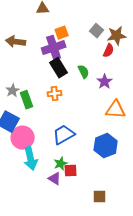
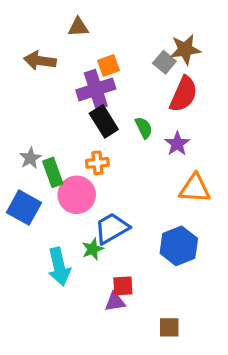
brown star: (117, 36) -> (185, 50), moved
brown arrow: (16, 42) -> (40, 61), moved
red semicircle: (109, 51) -> (184, 94), size x1.6
pink circle: (23, 138) -> (77, 195), moved
green star: (61, 164) -> (93, 249), moved
purple triangle: (55, 179) -> (115, 302), moved, turned -40

